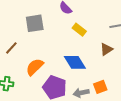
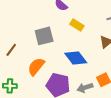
gray square: (35, 23) -> (44, 36), moved

